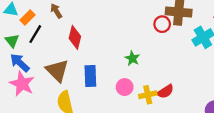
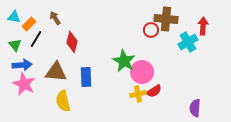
green star: (132, 58) -> (124, 61), size x1.6
blue arrow: (20, 63) -> (22, 65), turned 132
brown triangle: (57, 71) -> (56, 72), turned -40
pink circle: (125, 87) -> (142, 72), moved, size x1.5

